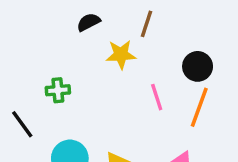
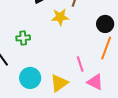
pink line: (157, 97) -> (80, 64), moved

